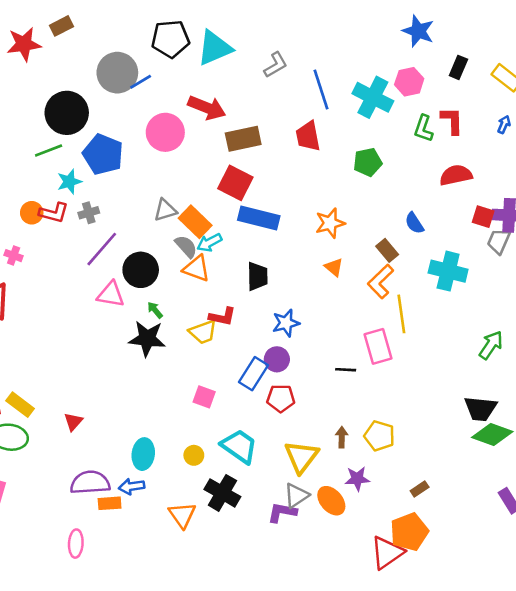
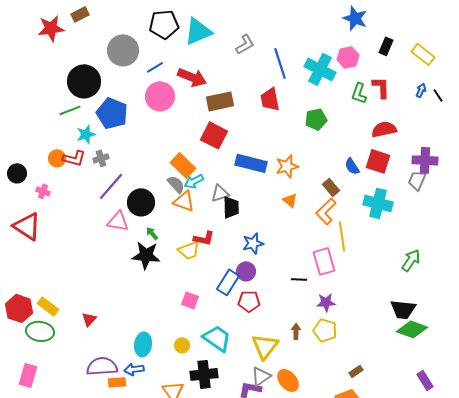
blue line: (141, 82) -> (155, 67), moved
gray triangle: (165, 210) -> (220, 193), moved
red square: (483, 217) -> (378, 161), moved, size x1.4
blue rectangle: (259, 218) -> (251, 163), moved
purple star: (357, 479) -> (326, 302), moved
black cross: (222, 493) -> (204, 374), turned -36

